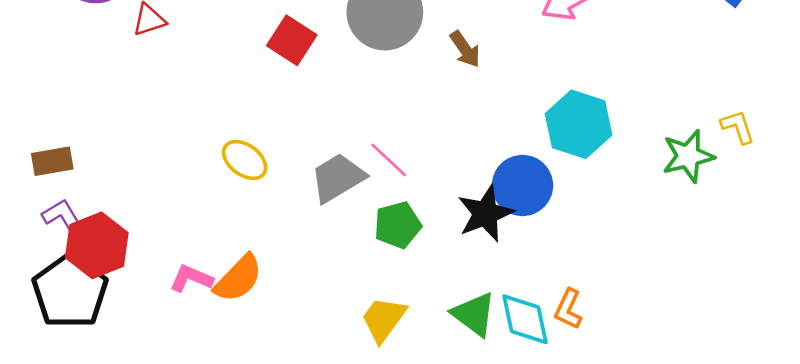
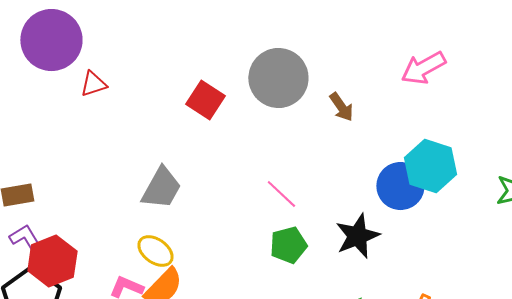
yellow ellipse: (245, 160) -> (155, 251), moved
gray trapezoid: (338, 178) -> (161, 188), moved, turned 150
blue circle: (522, 185) -> (400, 186), moved

